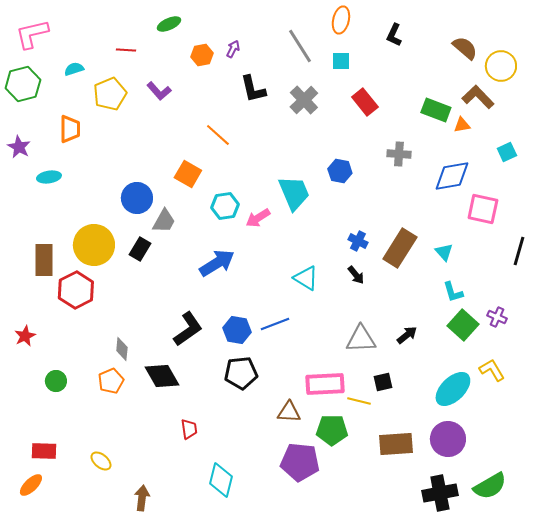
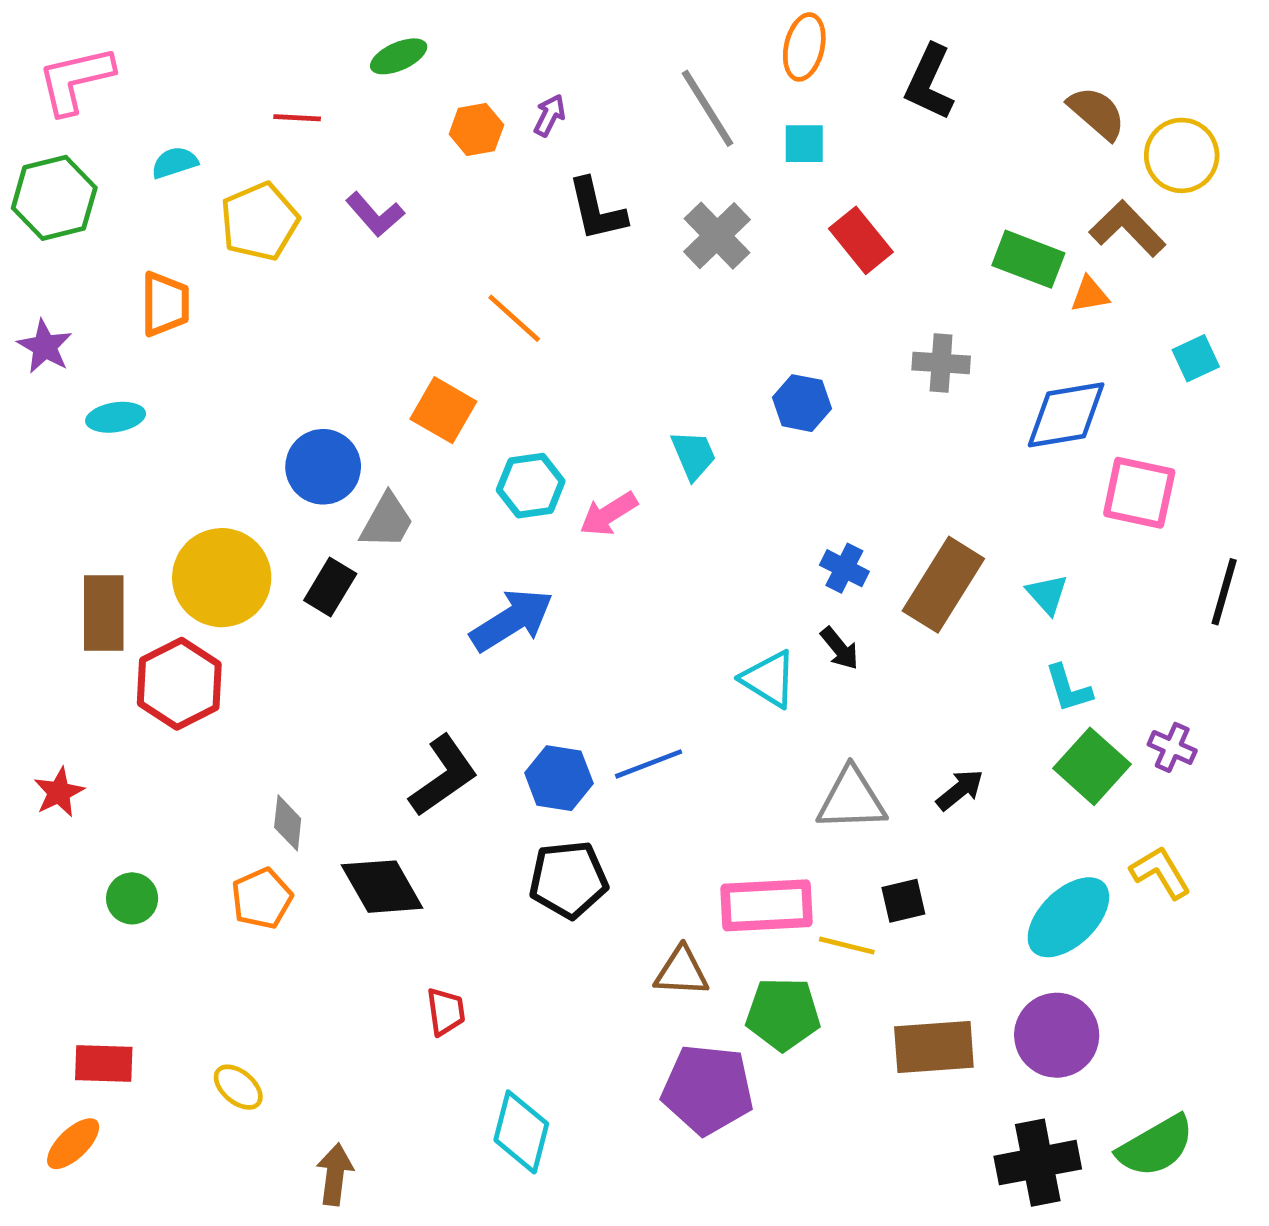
black L-shape: (394, 35) -> (929, 82), size x1.4
cyan trapezoid: (294, 193) -> (693, 455), size x0.6
cyan triangle: (306, 278) -> (769, 679), moved

